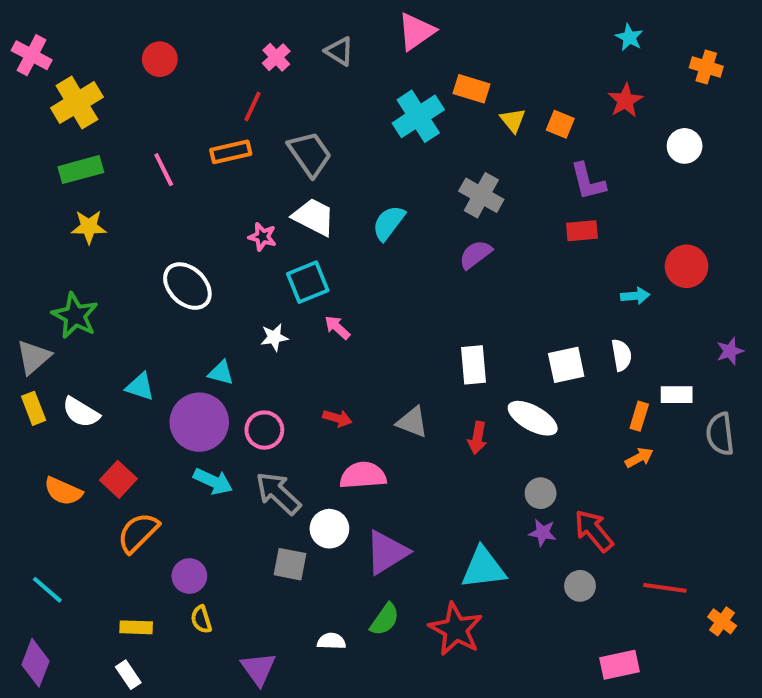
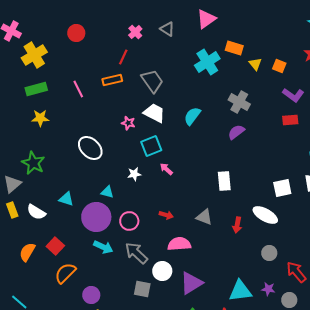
purple L-shape: (588, 181) -> (293, 95), turned -40
white rectangle: (473, 365) -> (224, 181), moved
orange semicircle: (63, 491) -> (27, 252), turned 96
purple star: (543, 533) -> (268, 289), moved

